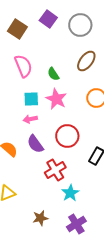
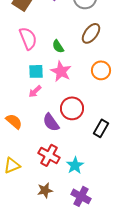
pink arrow: (30, 119) -> (35, 91), turned -32
purple semicircle: (35, 144) -> (51, 122), moved
red cross: (55, 170) -> (49, 155), moved, turned -30
purple cross: (76, 224) -> (81, 196), turned -30

